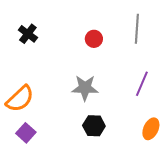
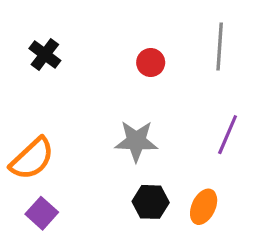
orange ellipse: (151, 129) -> (204, 207), moved

